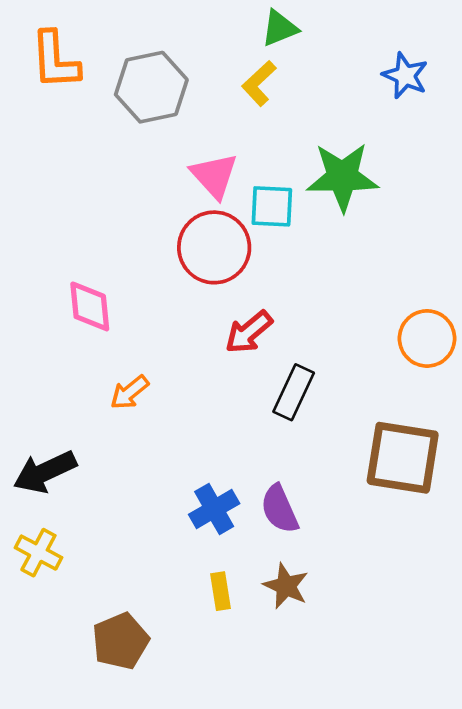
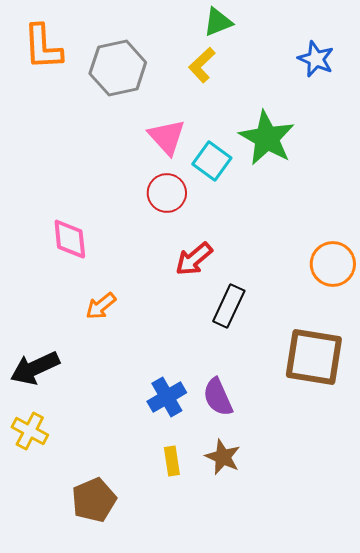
green star: (342, 177) -> (267, 138), turned 30
cyan square: (272, 206) -> (212, 161), turned 33
red circle: (214, 247) -> (167, 193), size x0.7

